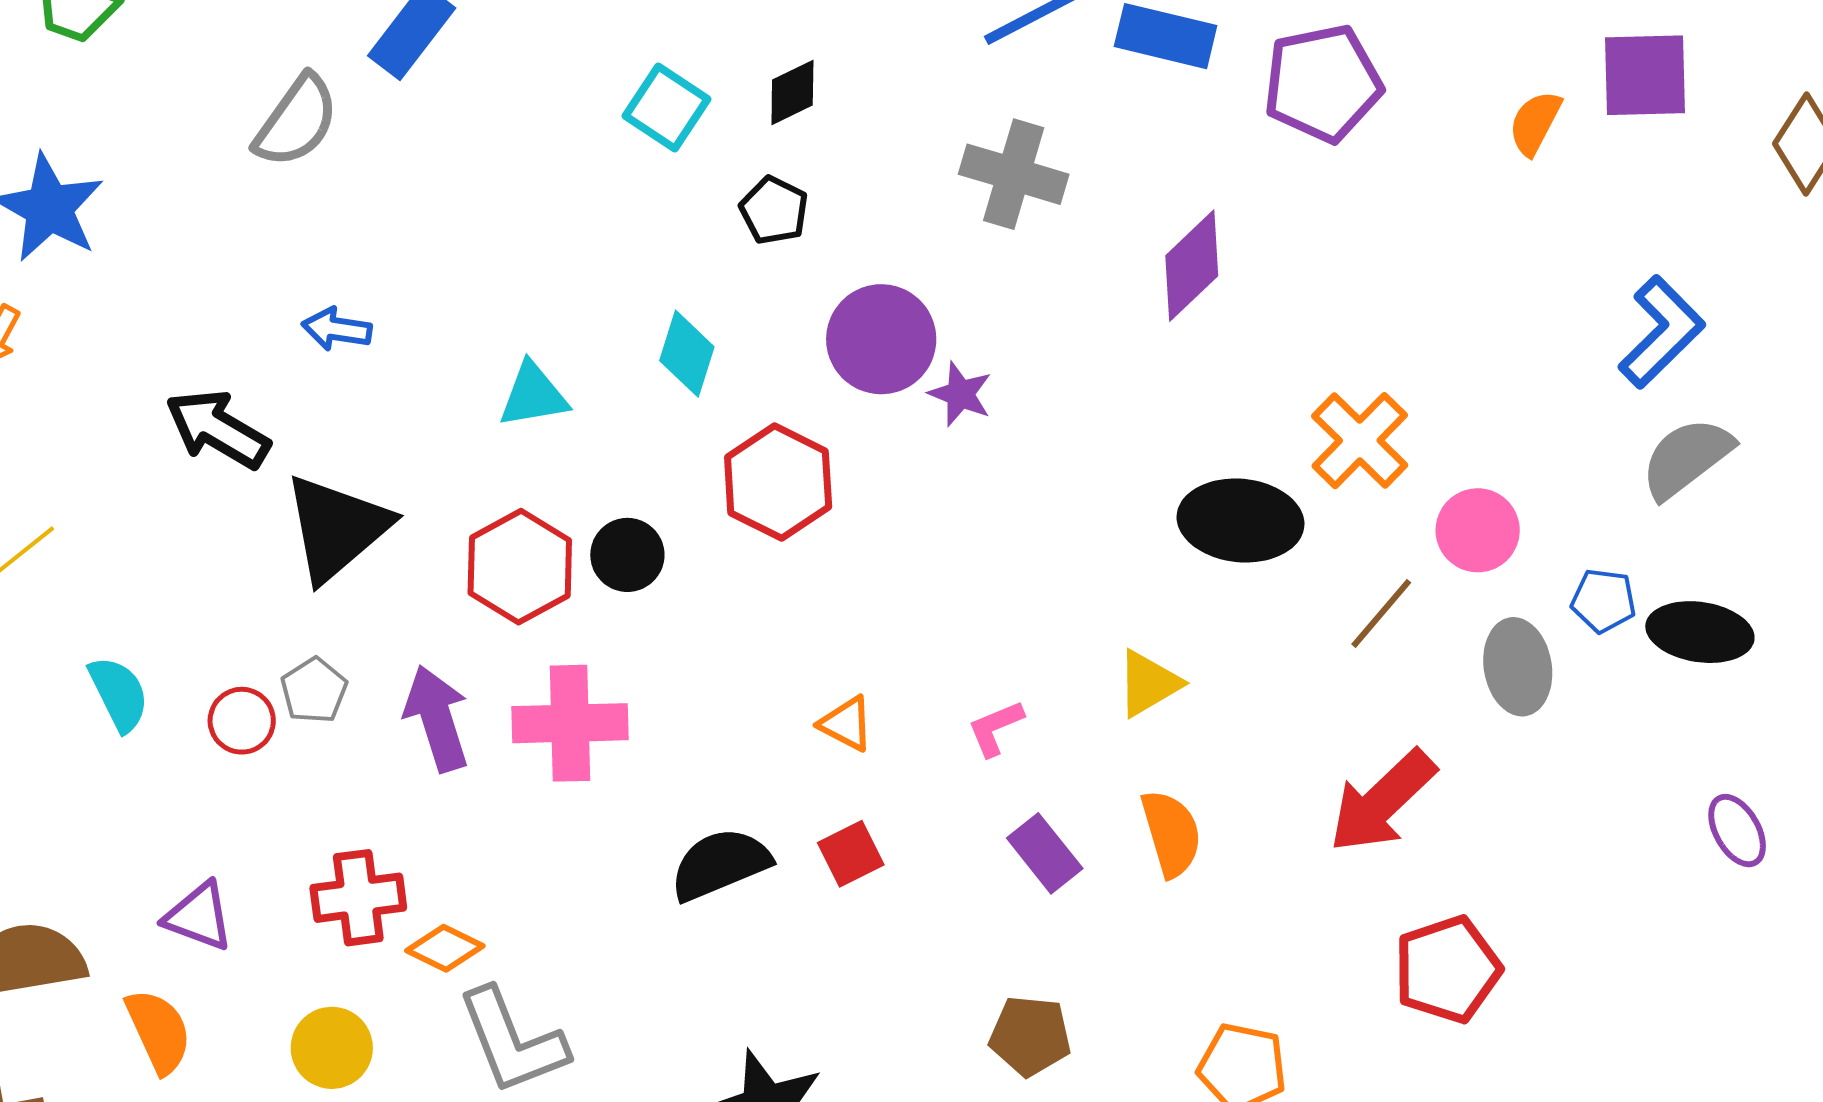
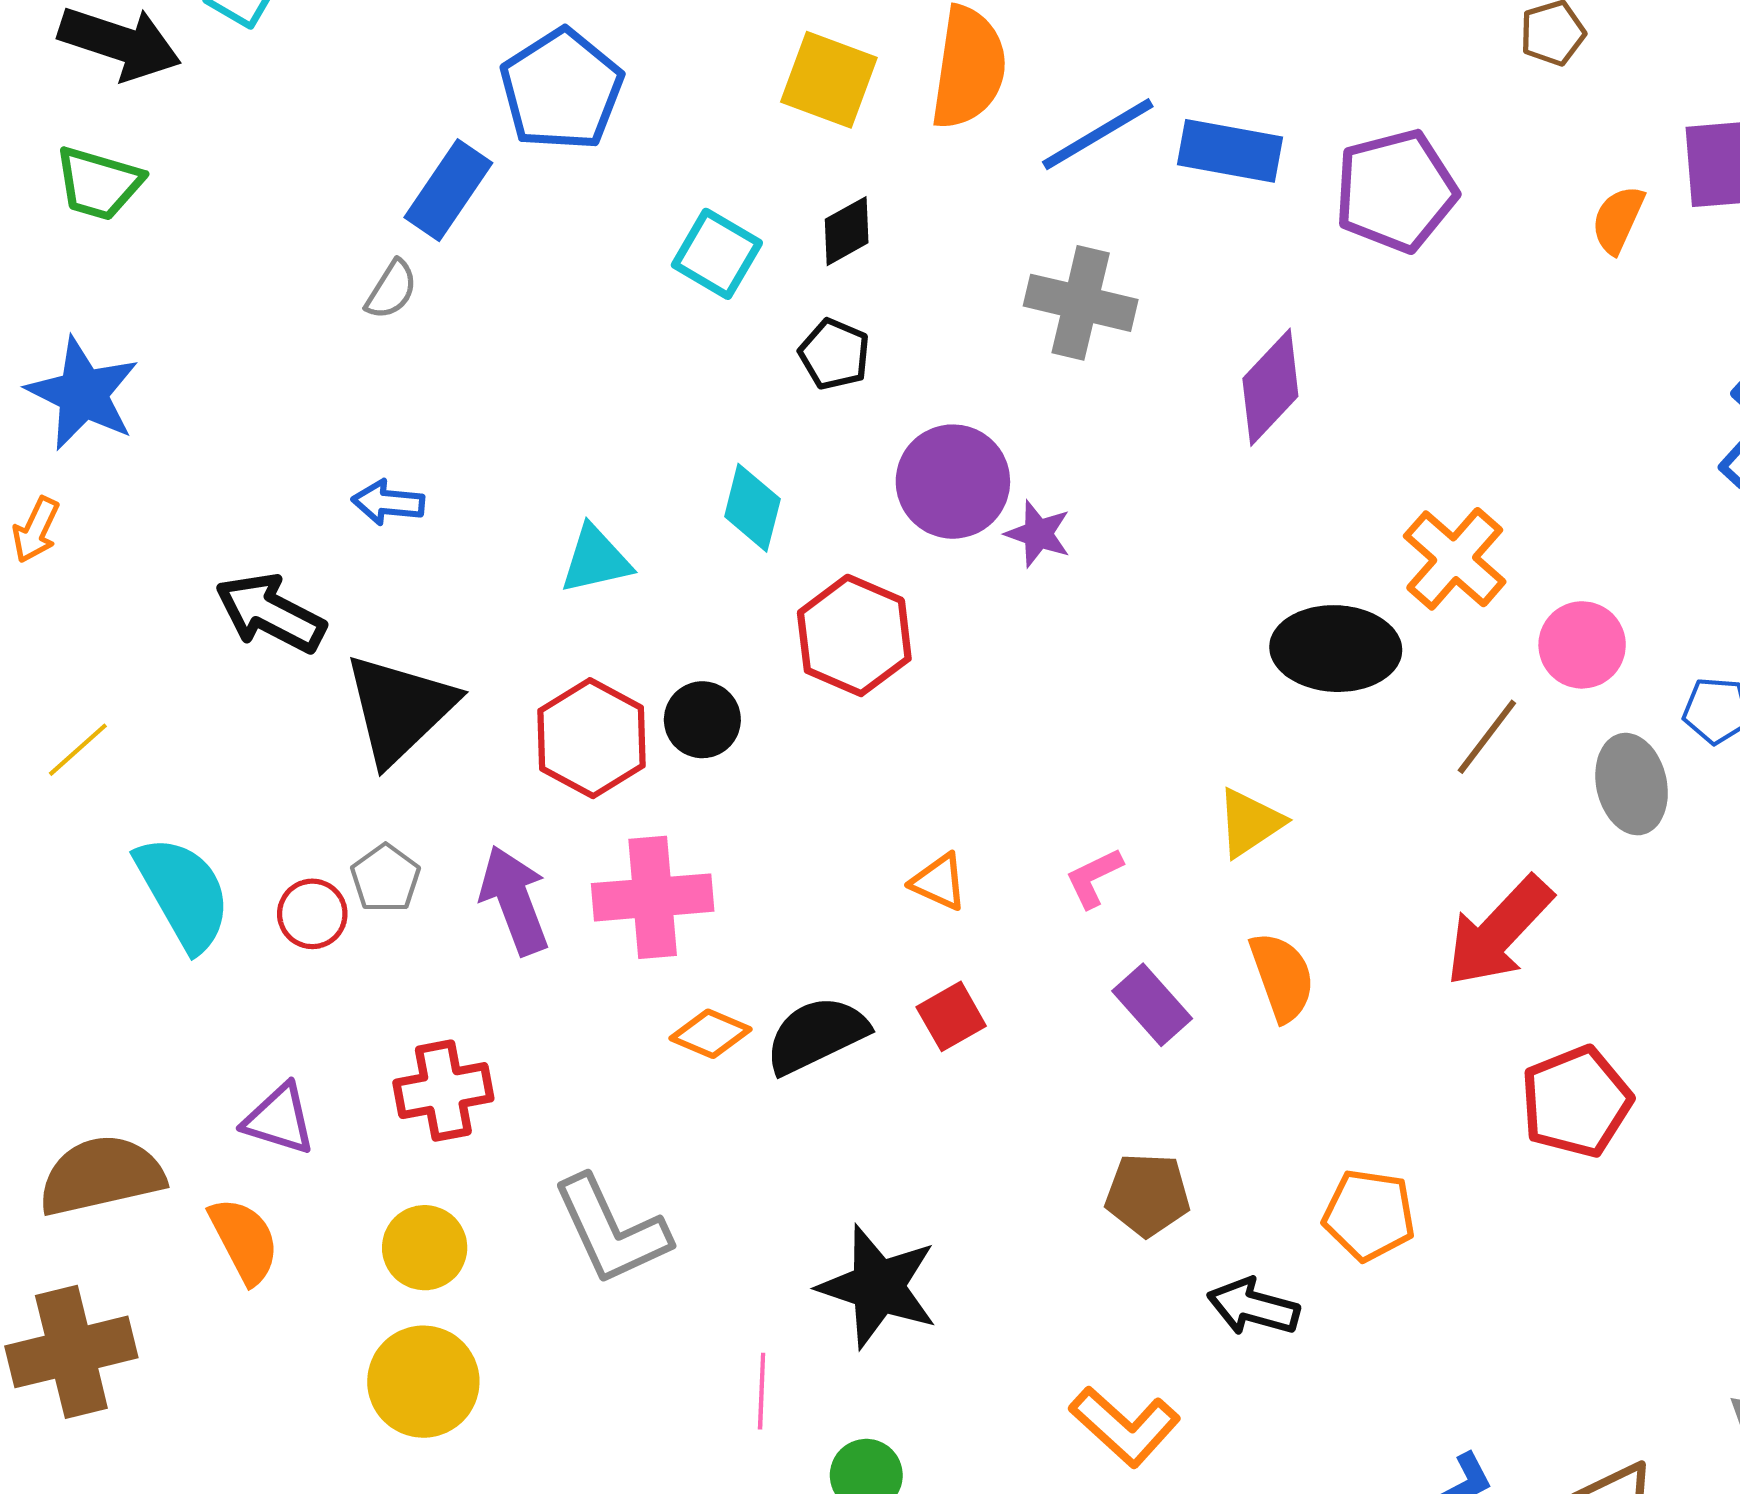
gray semicircle: (296, 121) -> (391, 290), moved, size x0.6
cyan semicircle: (119, 694) -> (183, 893), size x1.5
orange diamond: (445, 948) -> (711, 1034), moved

